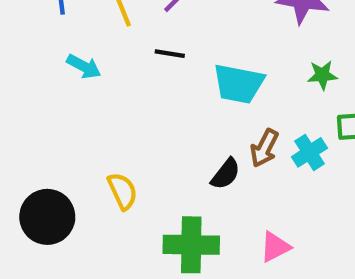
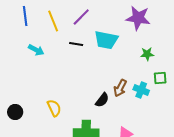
cyan trapezoid: (239, 84) -> (106, 40), moved
cyan cross: (309, 152) -> (141, 90), turned -35
black circle: (47, 217) -> (15, 112), moved, size x0.6

